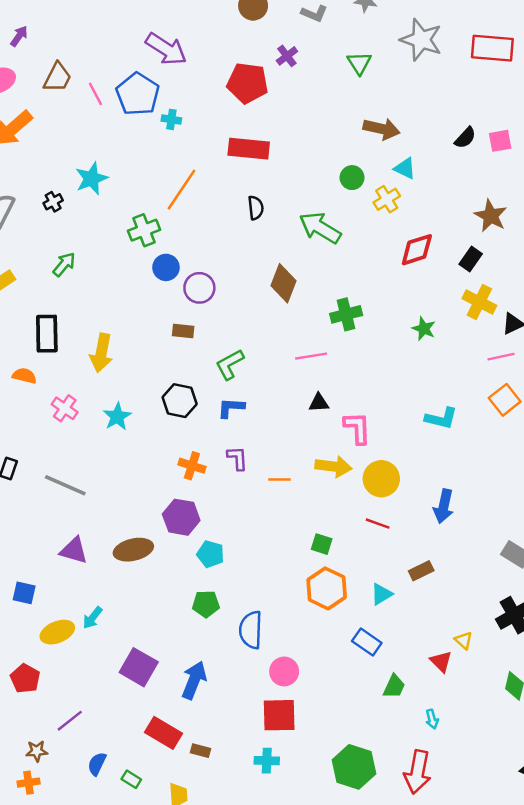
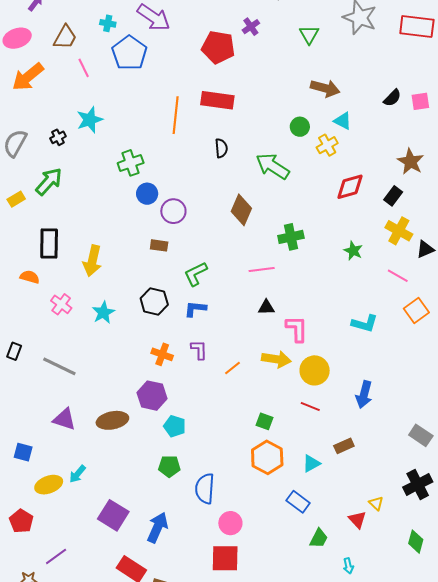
pink line: (95, 94) -> (84, 68), moved
cyan cross: (171, 119) -> (108, 23), moved
orange line: (181, 190) -> (176, 115), moved, turned -30
green arrow: (64, 264) -> (49, 182), moved, size x1.4
pink line: (501, 357) -> (398, 276), moved, turned 40
orange line: (280, 479) -> (232, 368), turned -42

